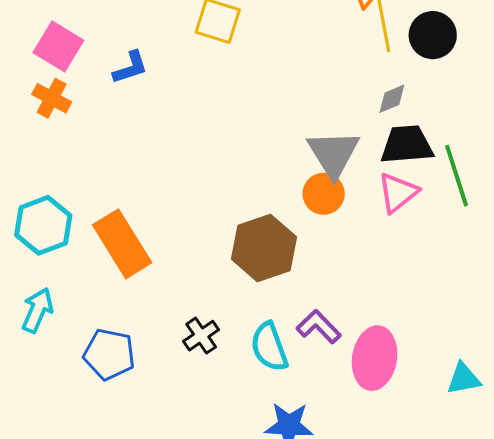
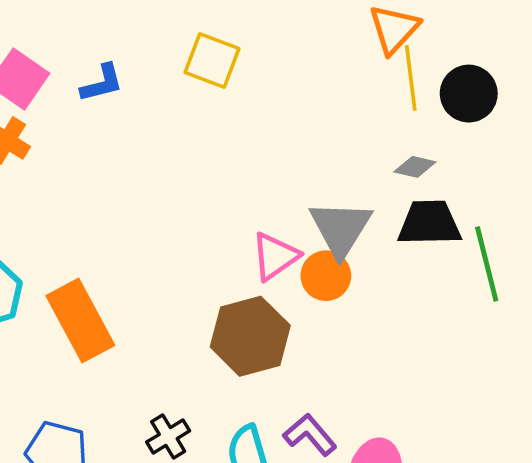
blue L-shape: (130, 68) -> (102, 83), moved
gray diamond: (392, 99) -> (415, 167), turned 32
pink triangle: (398, 193) -> (275, 256), moved

